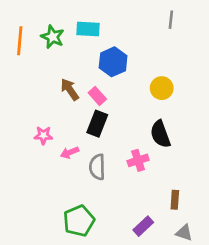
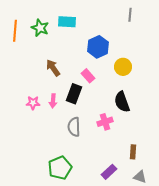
blue hexagon: (113, 62) -> (98, 47), moved
pink rectangle: (97, 96) -> (88, 76), moved
pink arrow: (70, 153) -> (53, 101), moved, turned -64

